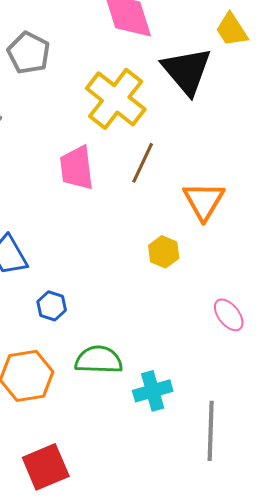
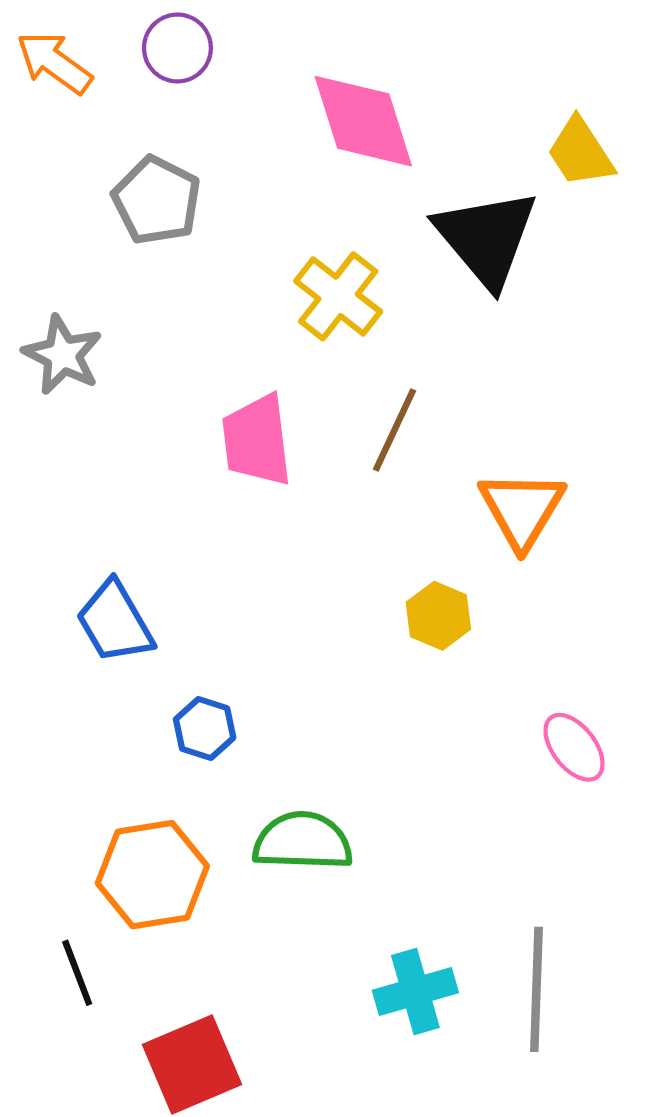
yellow cross: (116, 99) -> (338, 296), size x0.7
cyan cross: (153, 391) -> (415, 992), moved

